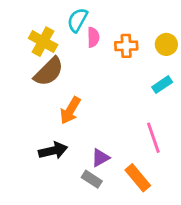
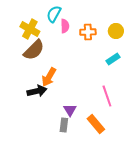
black arrow: (53, 151) -> (37, 91), moved
purple triangle: (100, 158) -> (70, 110), turned -32
gray rectangle: (92, 179) -> (64, 125), turned 64

